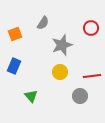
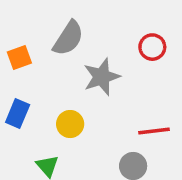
gray semicircle: (43, 23) -> (68, 38), size x1.5
yellow circle: (60, 72) -> (70, 124), moved

